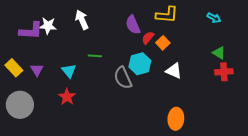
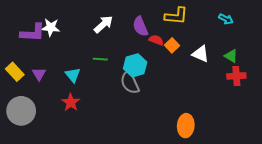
white arrow: (82, 20) -> (103, 24), moved, turned 72
red semicircle: (148, 38) -> (156, 40), turned 72
cyan hexagon: (140, 64) -> (135, 65), moved
white triangle: (174, 71) -> (201, 54), moved

